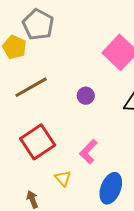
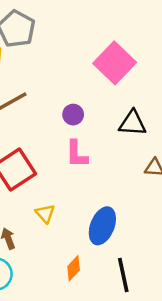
pink L-shape: (88, 152) -> (77, 154), moved, turned -45

